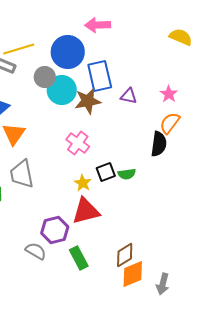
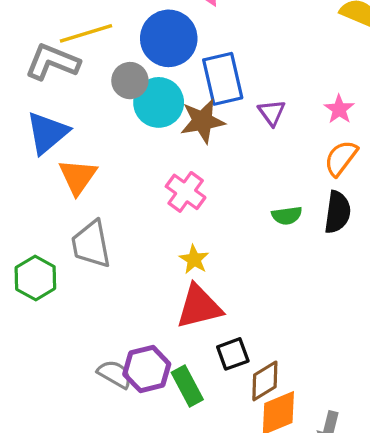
purple triangle: (129, 96) -> (272, 113), turned 42
black semicircle: (159, 144) -> (337, 212), moved
black square: (106, 172) -> (233, 354), moved
green semicircle: (127, 174) -> (287, 216), moved
purple hexagon: (55, 230) -> (147, 369), moved

